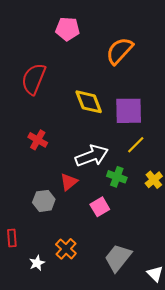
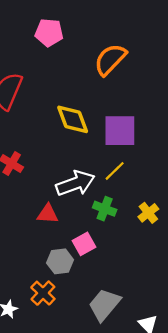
yellow line: (136, 145) -> (115, 171), moved
red triangle: (69, 182) -> (48, 214), turned 42
gray hexagon: (44, 201) -> (60, 261), moved

